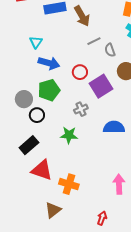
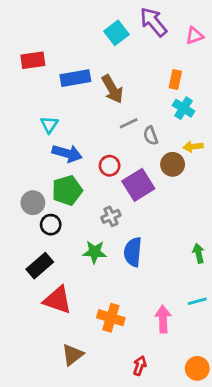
blue semicircle: (114, 127) -> (133, 252), moved, turned -85
orange cross: (69, 184) -> (111, 318), moved

